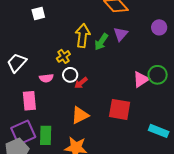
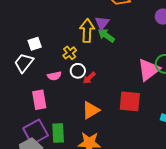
white square: (38, 14) -> (35, 44), moved
purple triangle: (121, 34) -> (102, 23), moved
green arrow: (101, 42) -> (106, 35), turned 96
pink triangle: (141, 79) -> (149, 70), size x1.4

